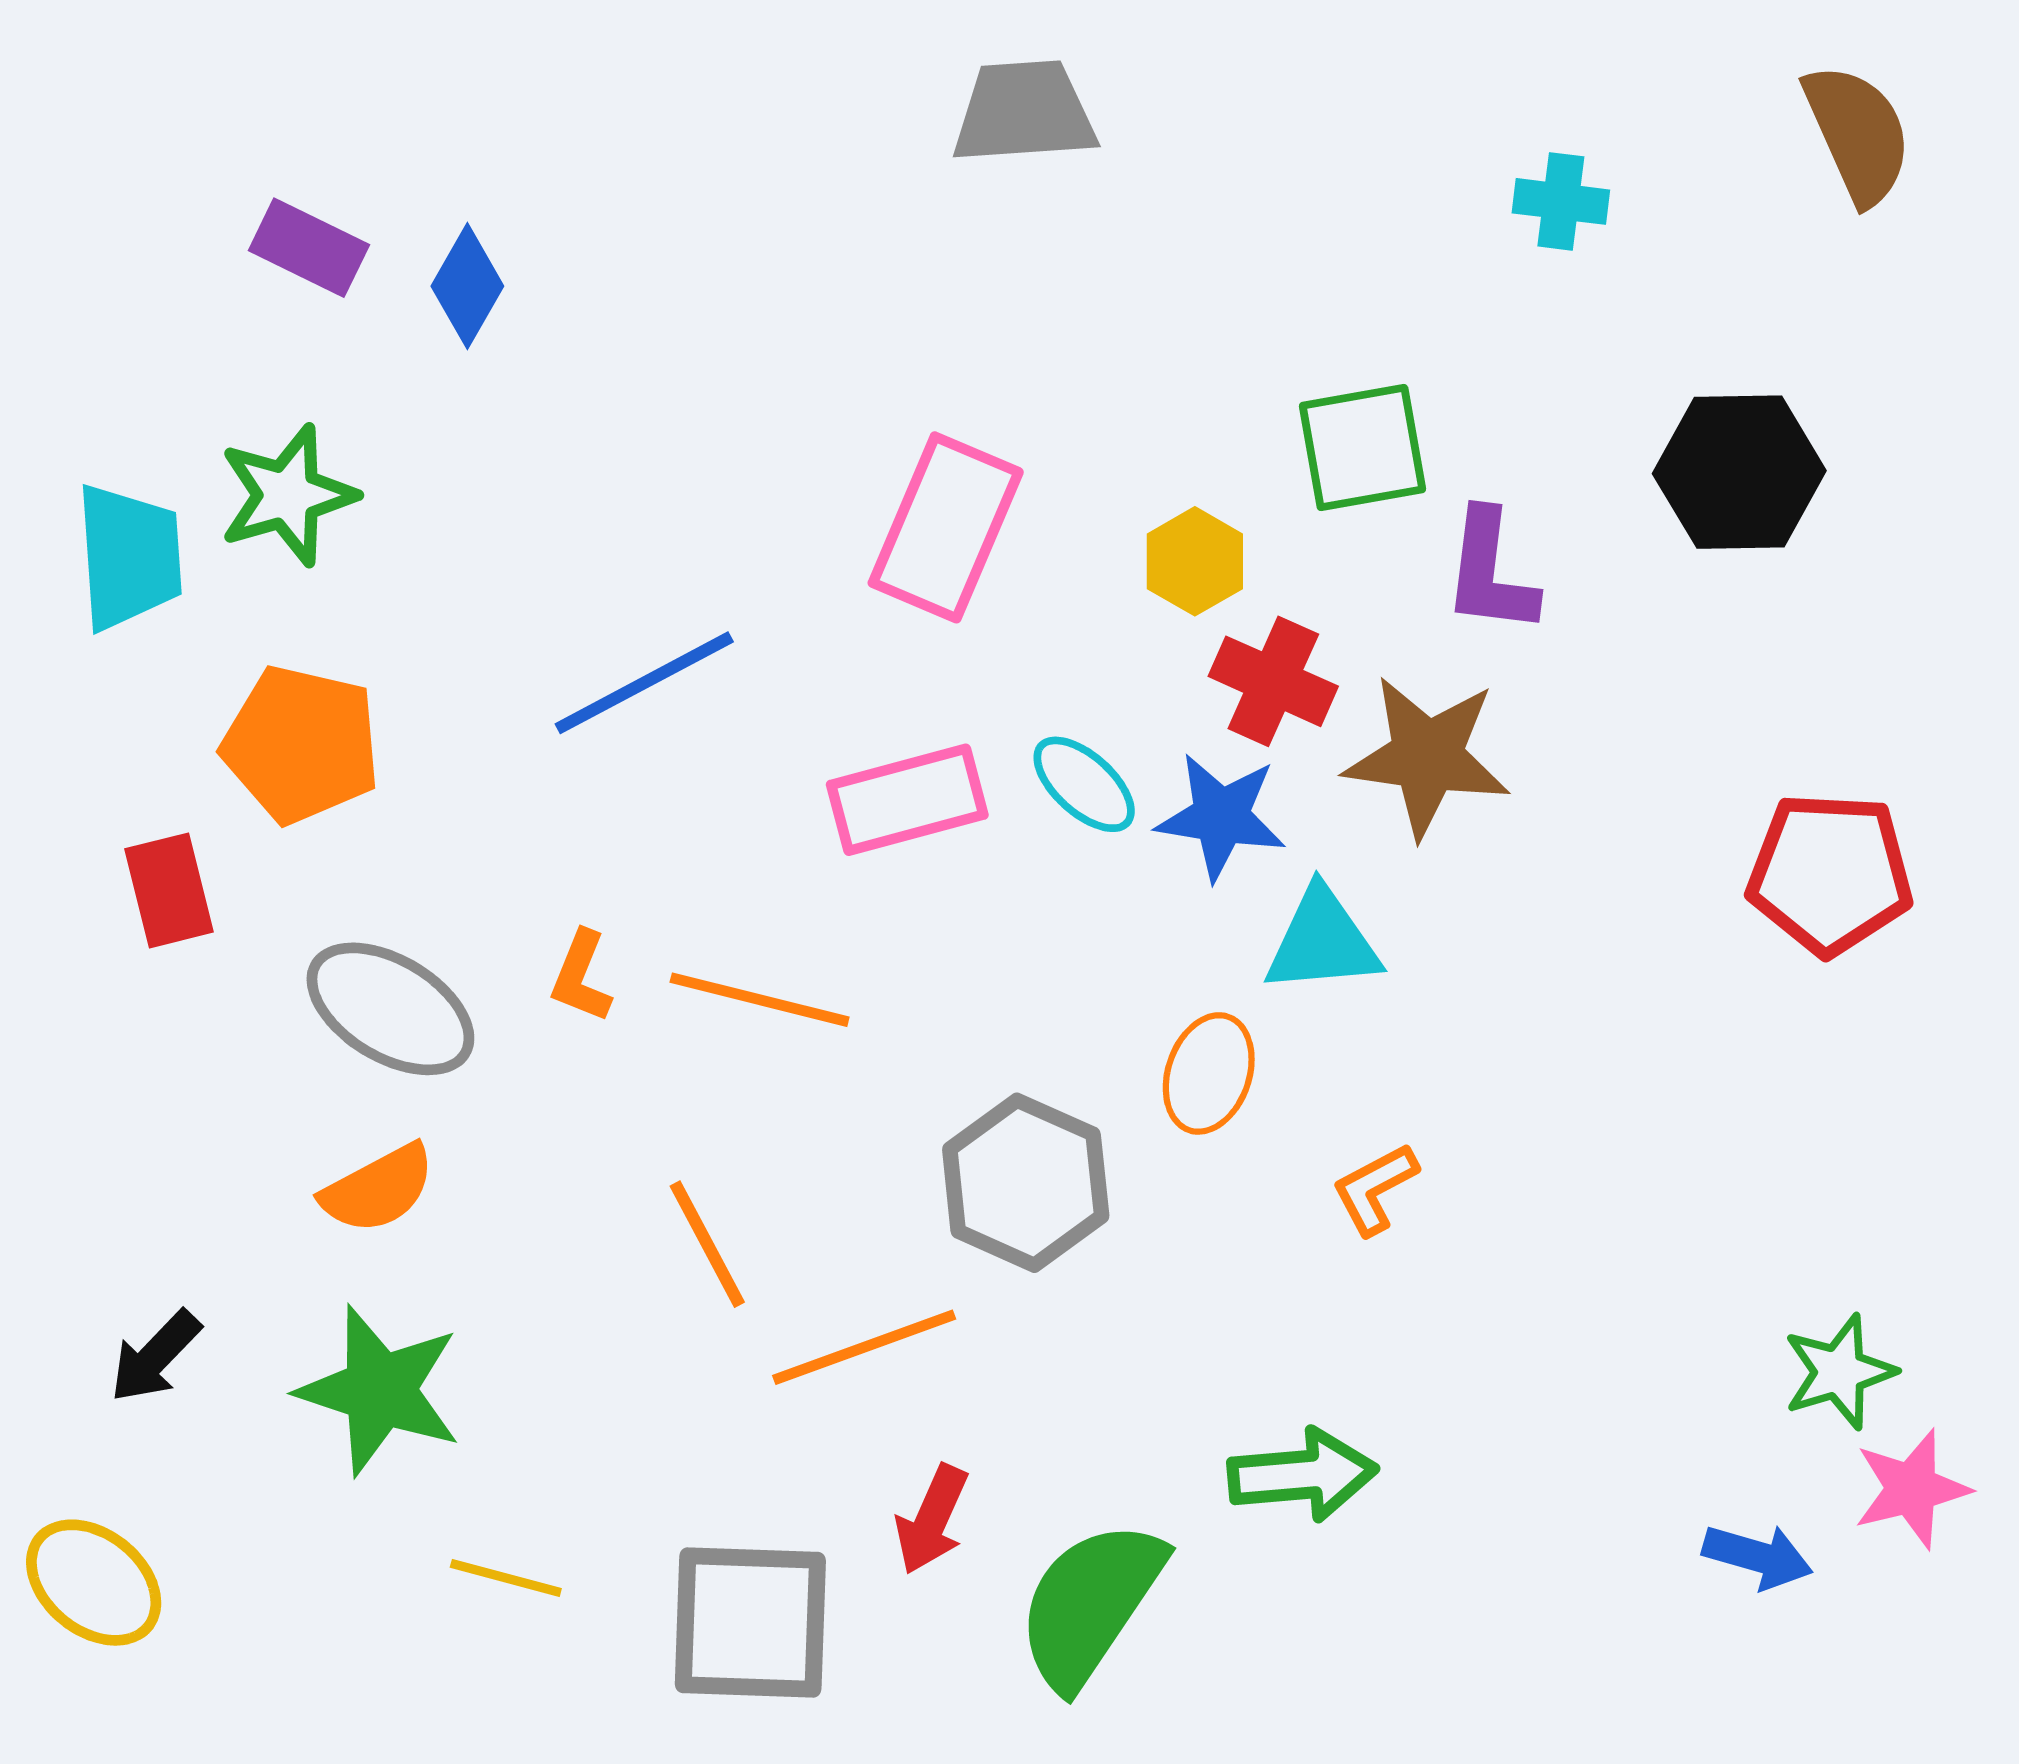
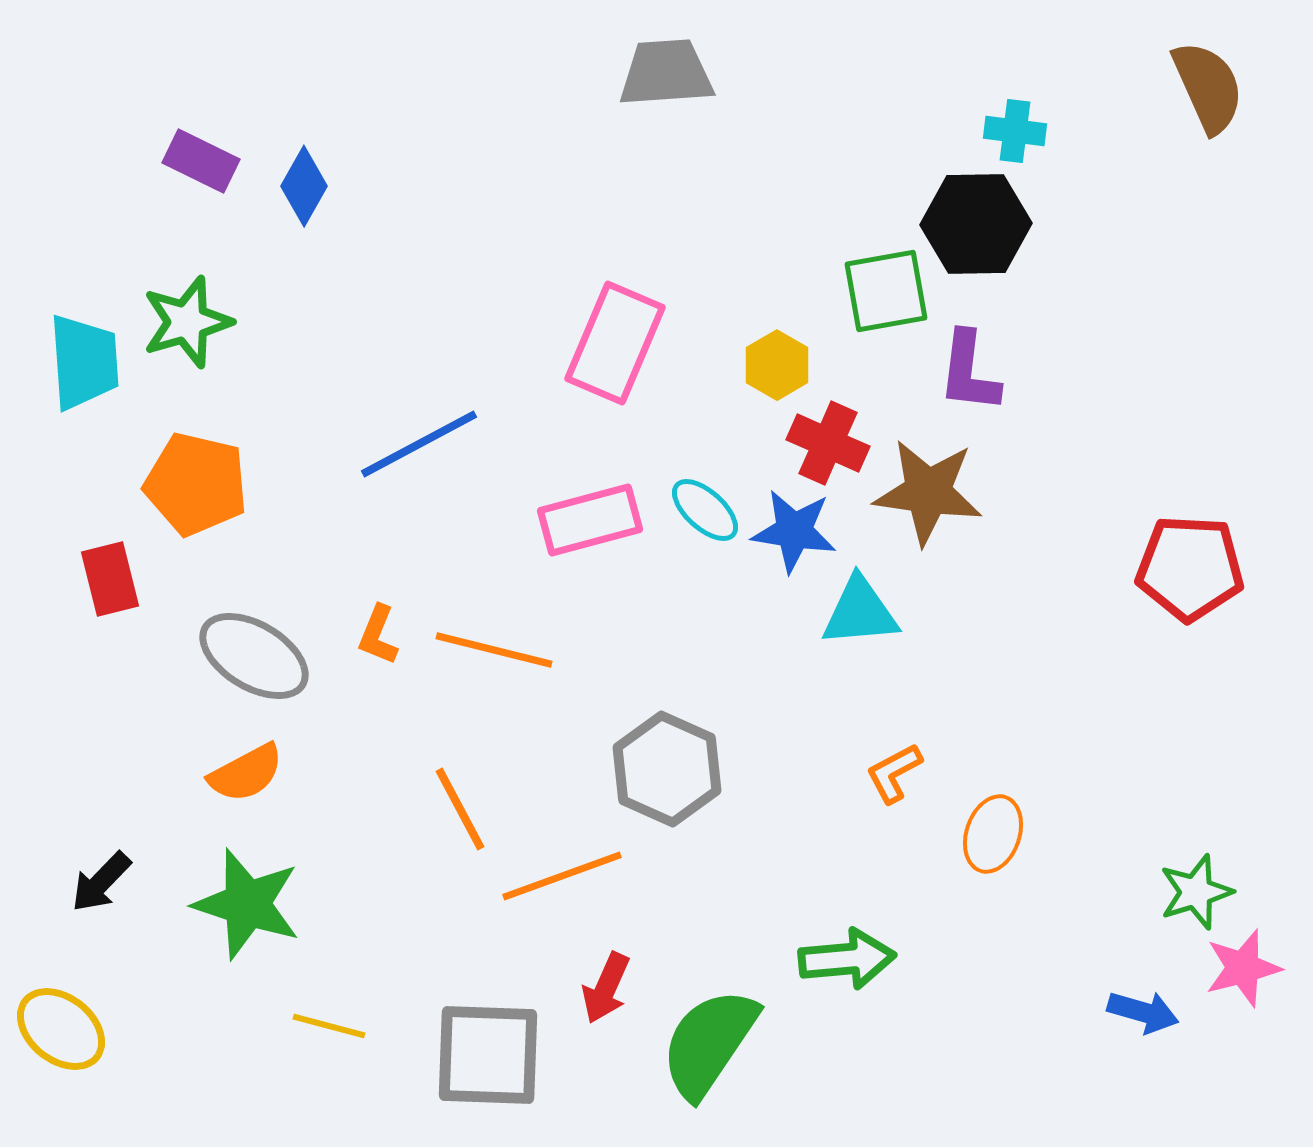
black hexagon: (1739, 472) -> (976, 224), moved
orange ellipse: (1209, 1073) -> (993, 834), moved

